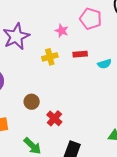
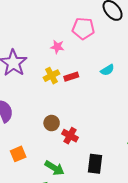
red rectangle: (80, 54) -> (71, 77), moved
brown circle: (32, 102) -> (52, 123), moved

